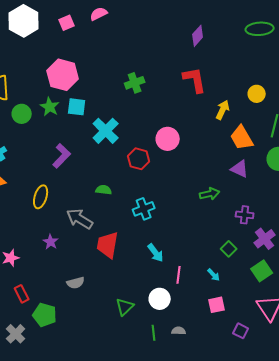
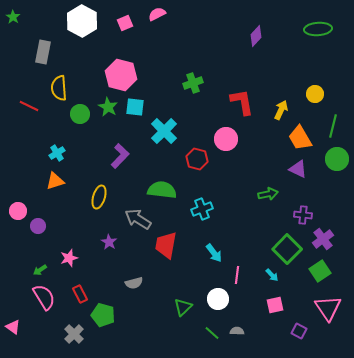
red L-shape: (195, 80) -> (242, 102), moved
green semicircle: (104, 190) -> (162, 190), size x1.8
green square: (229, 249) -> (287, 249), size x1.8
green line: (154, 333) -> (212, 333), turned -42

